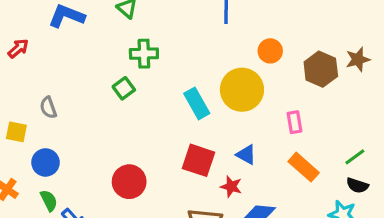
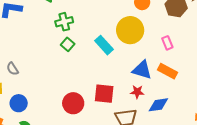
green square: (124, 88) -> (68, 44), moved
blue triangle: (246, 155) -> (142, 70), size x1.5
red square: (199, 160) -> (104, 94), moved
orange rectangle: (304, 167) -> (168, 71), moved

